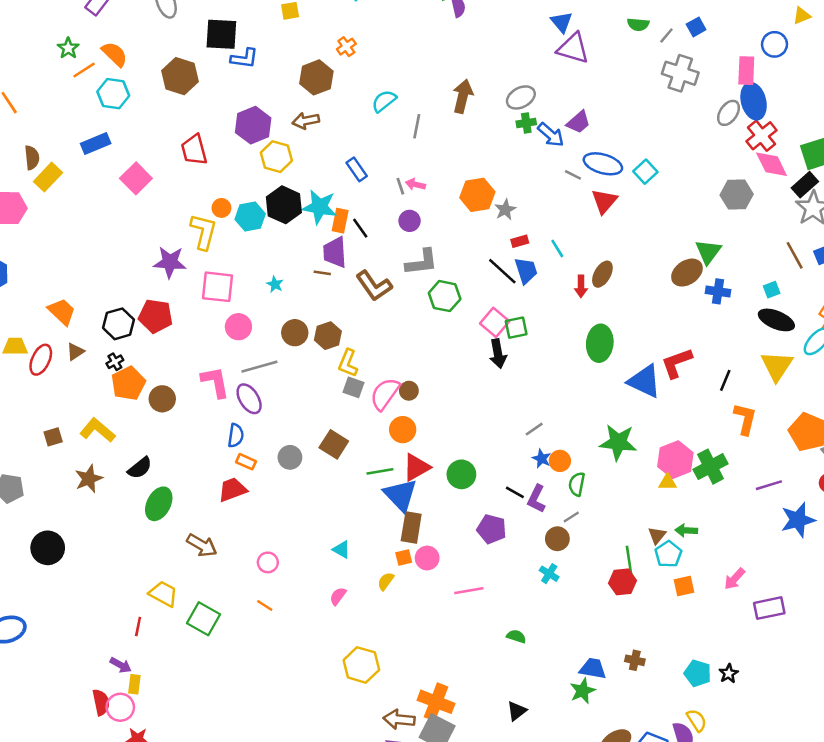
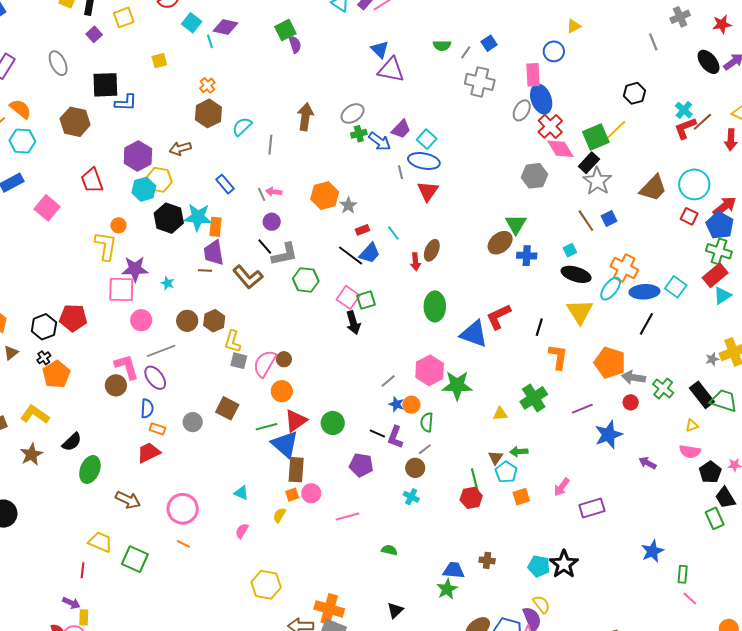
brown hexagon: (316, 77) -> (208, 113), moved
cyan square: (645, 172) -> (427, 139), moved
gray line: (573, 175) -> (401, 172), turned 56
cyan hexagon: (250, 217) -> (144, 189), moved
black line: (360, 228) -> (265, 246), moved
purple star: (170, 262) -> (135, 269), moved
blue trapezoid: (526, 271) -> (370, 253), turned 65
brown circle: (162, 399) -> (116, 385), moved
pink hexagon: (675, 460) -> (430, 370), moved
pink circle: (268, 562) -> (183, 509), size x1.8
black star: (729, 674) -> (564, 564), size x1.8

